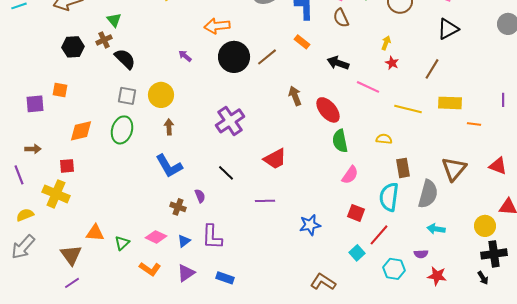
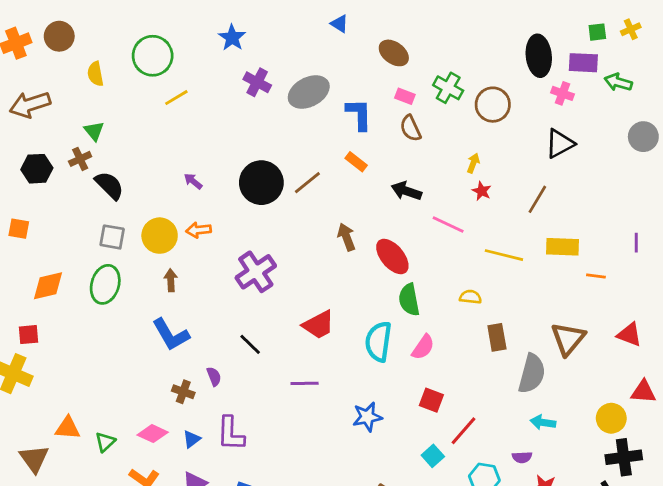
orange arrow: (217, 26) -> (199, 230), moved, size x0.7
cyan semicircle: (389, 197) -> (378, 342), moved

